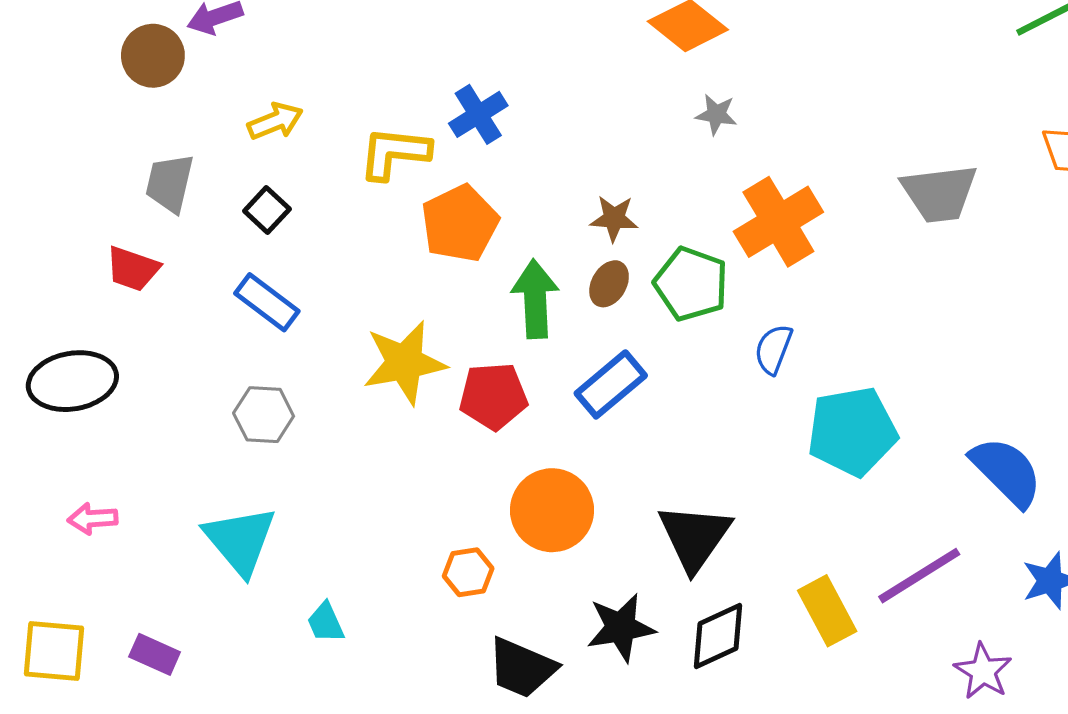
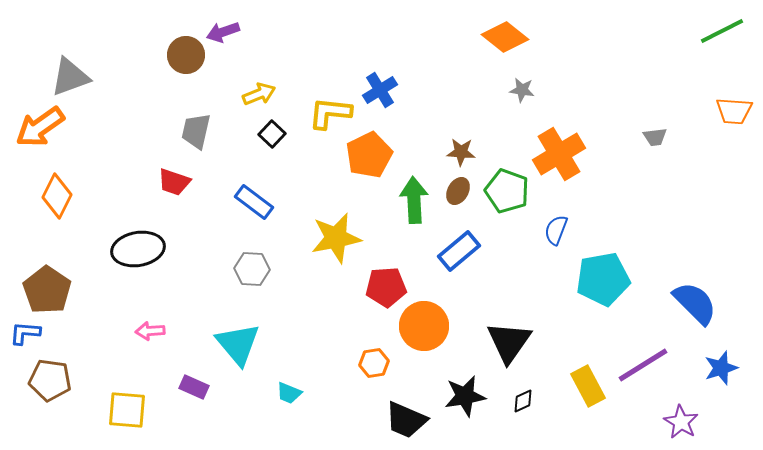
gray trapezoid: (939, 193) -> (655, 137), size x0.5
black square: (267, 210) -> (272, 134), moved
red pentagon: (493, 396) -> (386, 287), moved
cyan trapezoid: (326, 623) -> (289, 393), turned -44
black diamond: (718, 636) -> (523, 401), size x0.6
purple rectangle: (155, 654) -> (194, 387), moved

